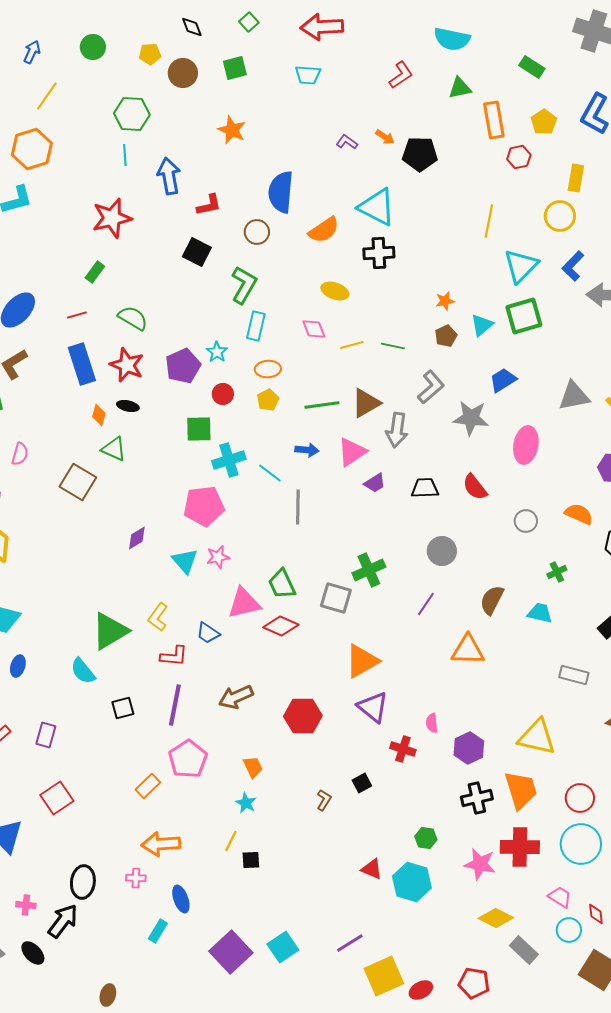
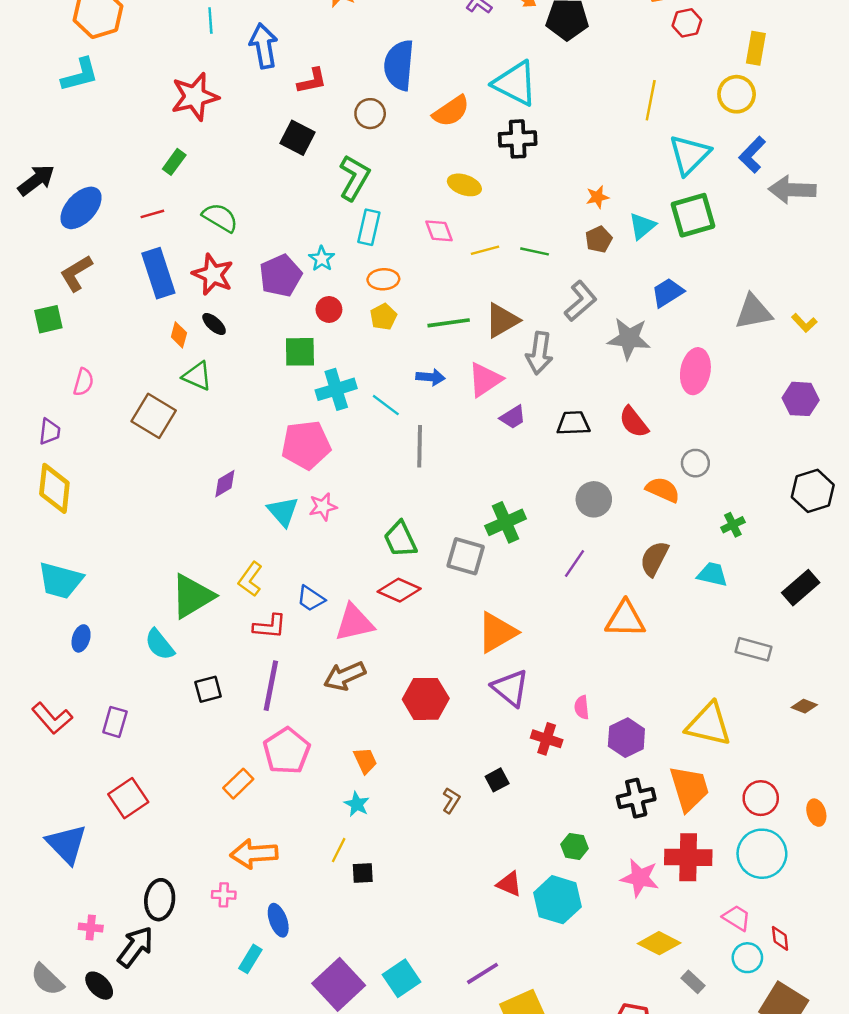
black ellipse: (128, 406) -> (214, 324), turned 30
orange semicircle: (579, 514) -> (663, 490), moved
pink triangle: (244, 603) -> (354, 623), moved
gray rectangle: (524, 950) -> (693, 982), size x0.7

